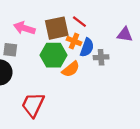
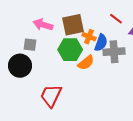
red line: (79, 22) -> (116, 19), moved
gray cross: (101, 57) -> (114, 52), size x1.5

